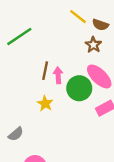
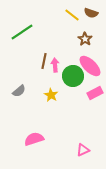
brown semicircle: (100, 25) -> (91, 13), moved
yellow star: (45, 104) -> (51, 95), moved
gray semicircle: (16, 134) -> (19, 91), moved

